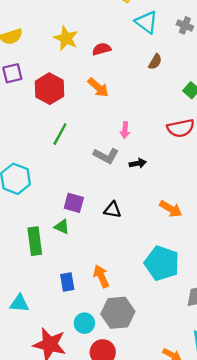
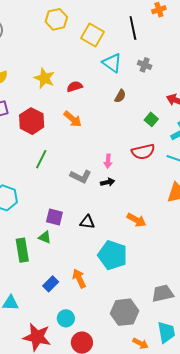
pink arrow: (125, 130) -> (108, 161), moved
cyan pentagon: (162, 263) -> (113, 255), moved
blue rectangle: (67, 282) -> (51, 284), turned 56
gray hexagon: (118, 313) -> (125, 312), moved

